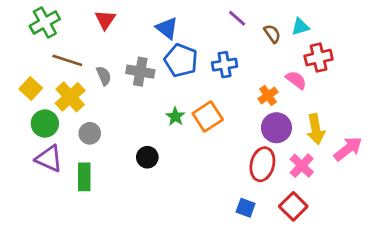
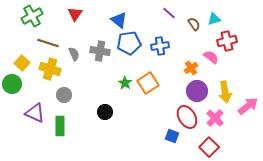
blue pentagon: (181, 60) -> (129, 43), turned -30
yellow cross: (70, 97) -> (50, 69), turned -30
green circle: (45, 124) -> (12, 84), moved
red ellipse: (262, 164) -> (187, 117), turned -45
blue square: (246, 208) -> (172, 136), moved

